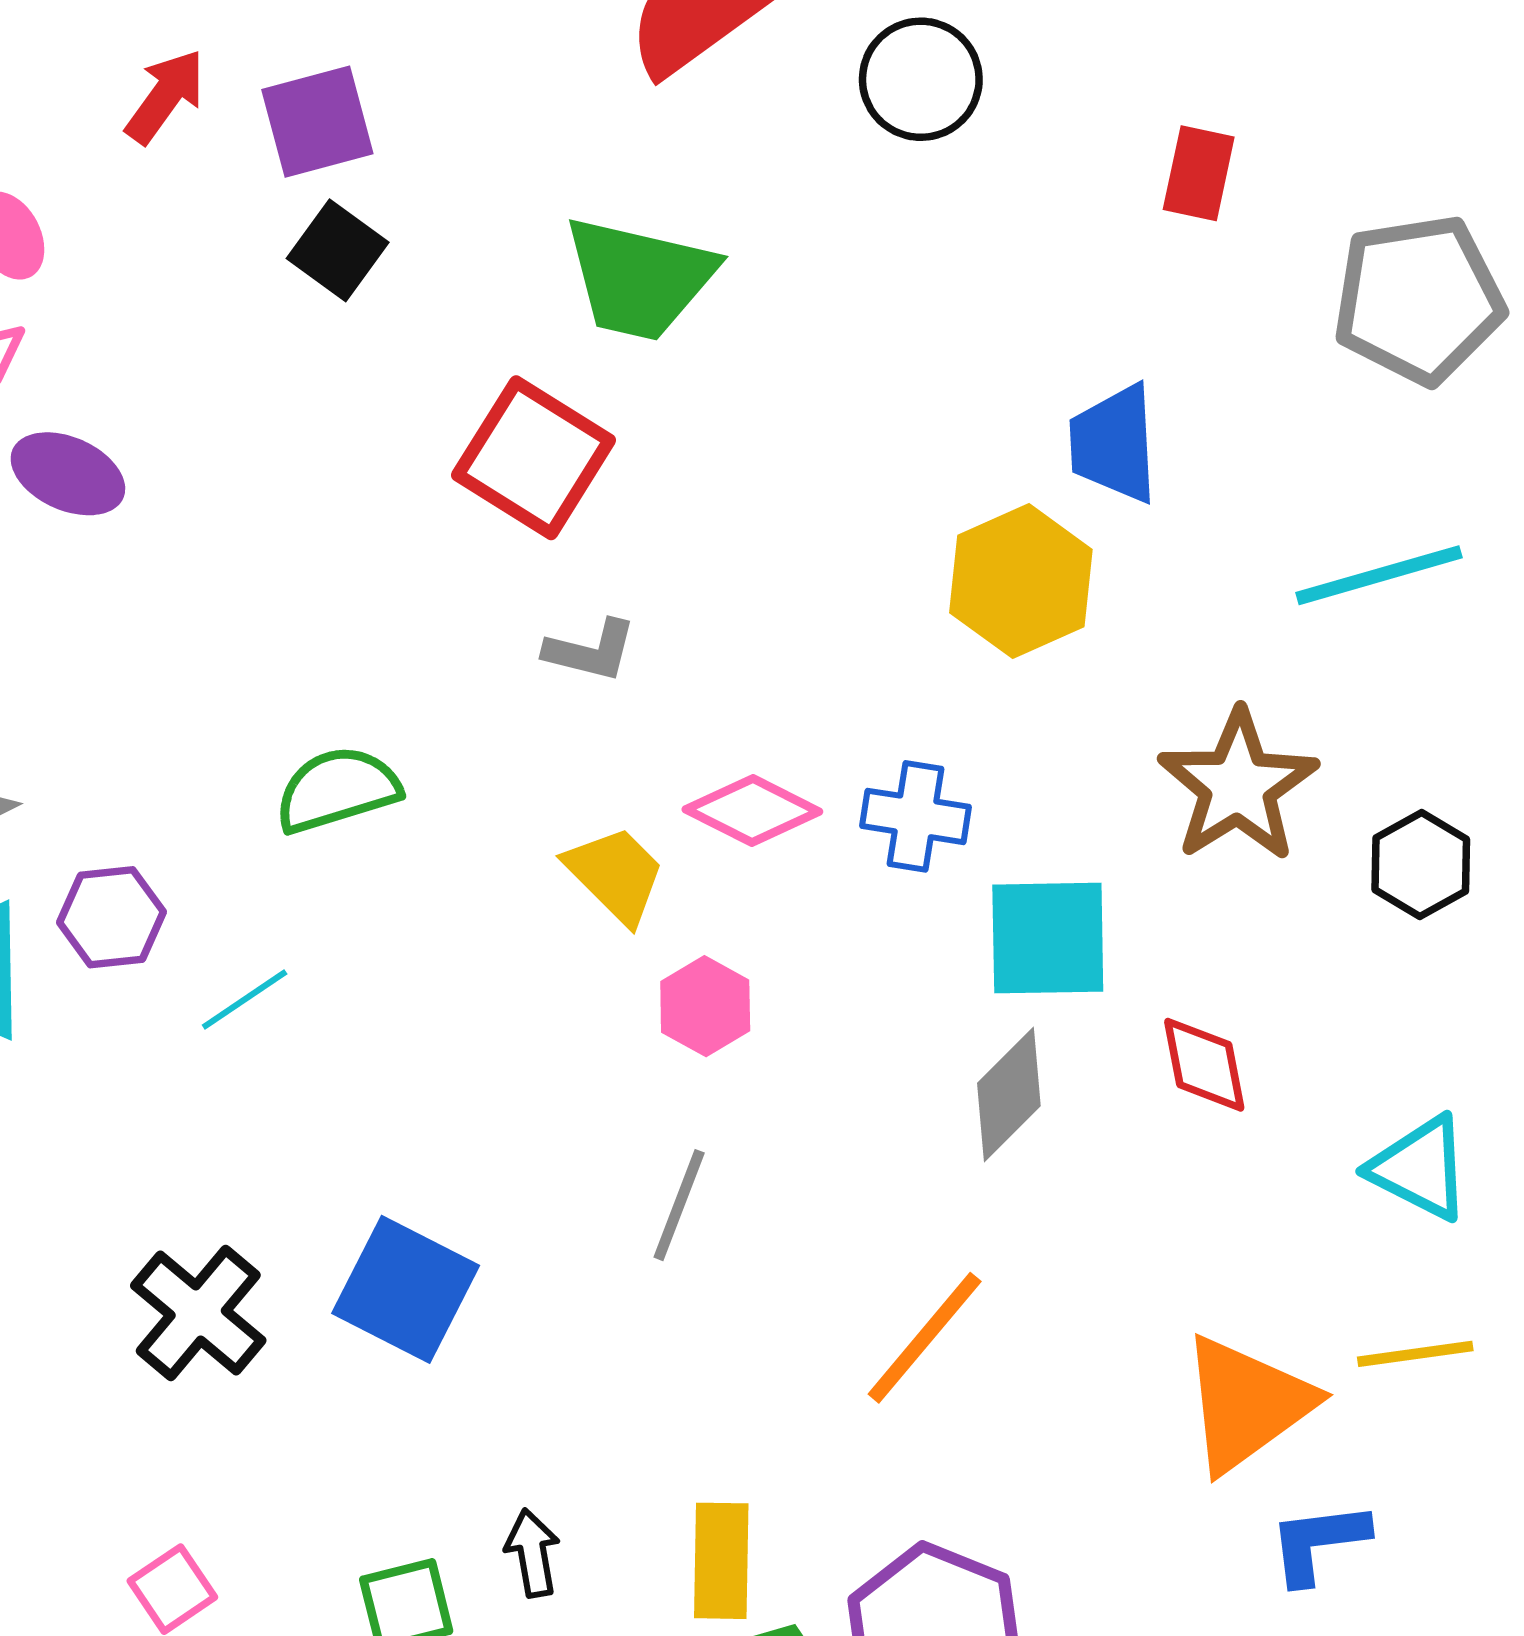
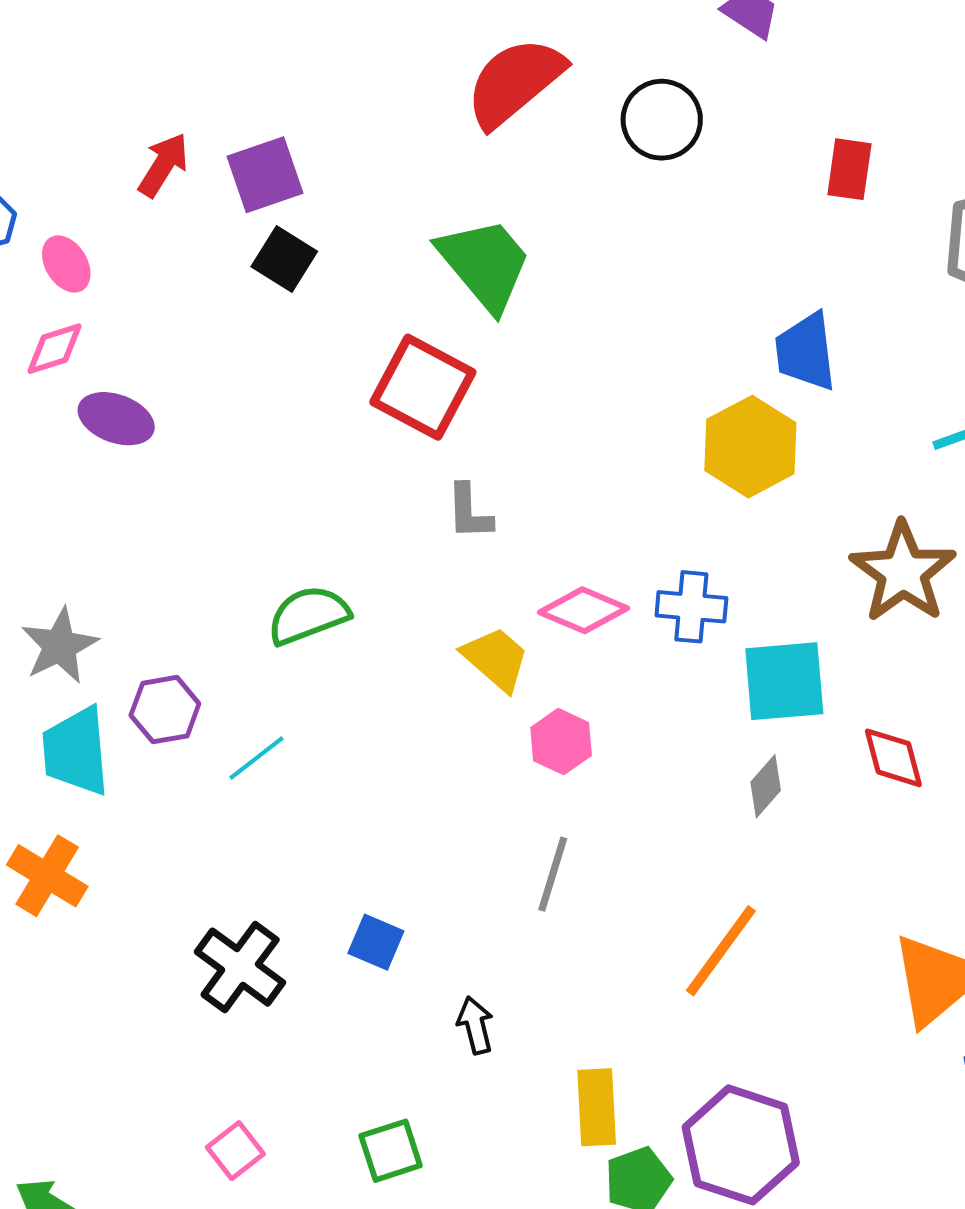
green trapezoid: (639, 278) -> (485, 264), turned -139
gray L-shape: (591, 651) -> (469, 512), turned 78
gray diamond: (1009, 1094) -> (766, 786), size x0.7
blue square: (406, 1289) -> (376, 942), size x0.6
black arrow: (533, 1553) -> (475, 1025), moved

